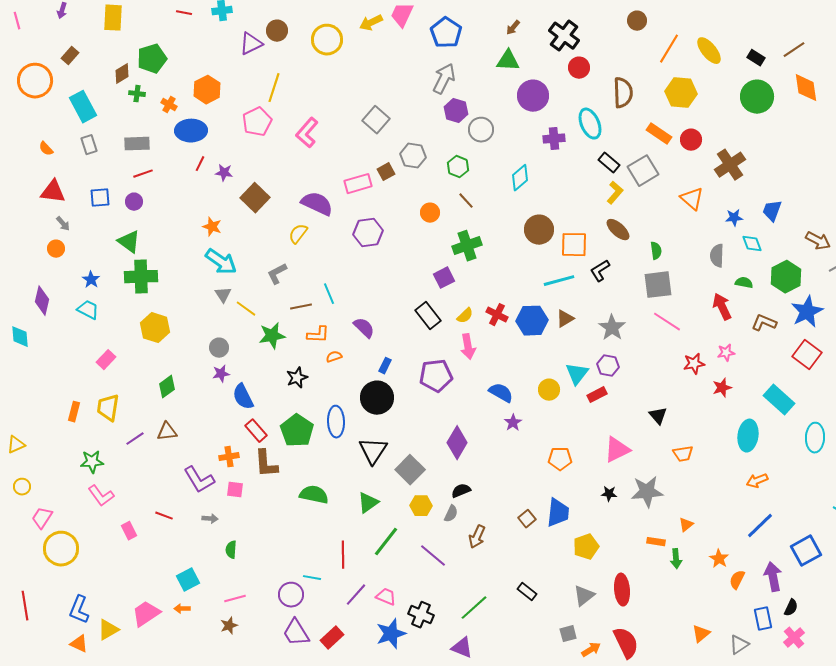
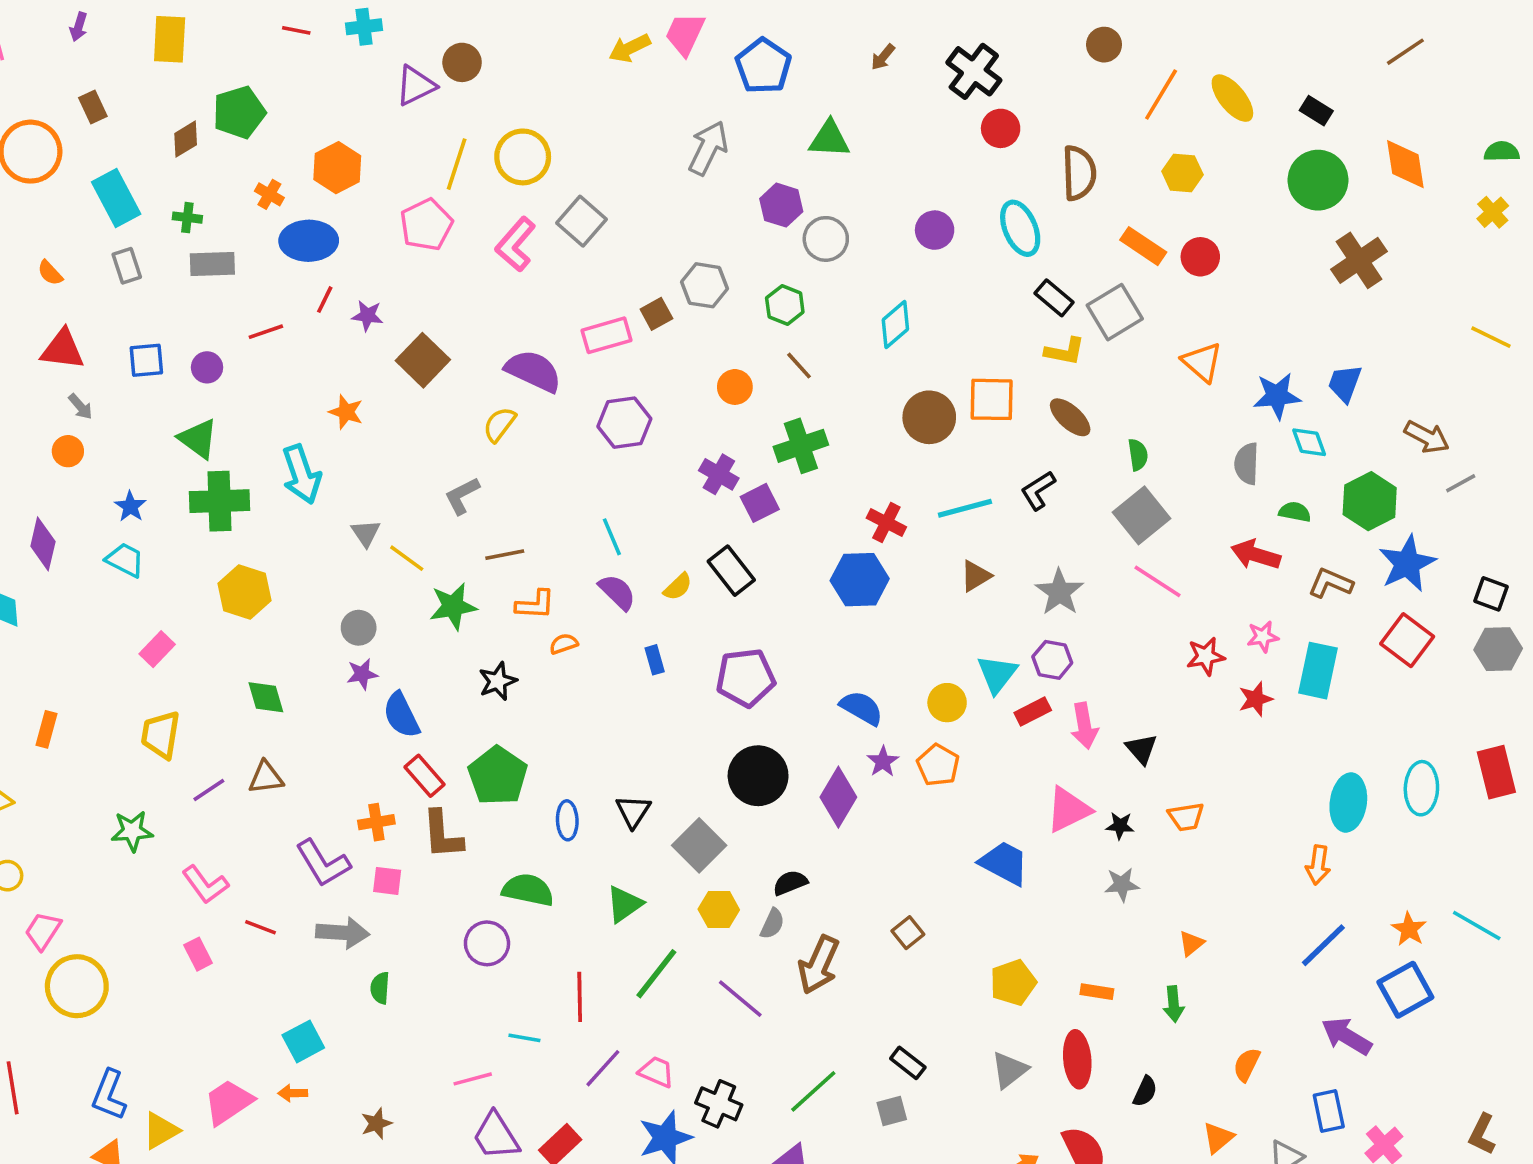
yellow circle: (327, 40) -> (523, 157), moved
brown line: (794, 50) -> (1405, 52), moved
brown rectangle: (70, 56) -> (93, 107), turned -66
green triangle: (508, 61) -> (829, 139), moved
gray arrow: (444, 79) -> (708, 148), moved
yellow hexagon: (681, 93) -> (1182, 173), size x0.7
green cross: (137, 94) -> (187, 218), moved
purple circle: (533, 96) -> (935, 230), moved, size x0.7
gray square: (376, 120) -> (582, 221), moved
purple cross: (554, 139) -> (719, 474), moved, turned 35
brown cross: (730, 165) -> (1359, 260), moved
red line: (143, 174) -> (266, 332), moved
yellow L-shape: (615, 193) -> (1065, 351), turned 60
blue star: (734, 218) -> (1277, 396), size x1.5
orange square: (574, 245) -> (992, 399), moved
cyan arrow: (221, 262) -> (302, 474), moved, turned 36
gray square: (658, 285) -> (1141, 515), turned -32
cyan line: (329, 294) -> (612, 537), moved
red arrow: (722, 307) -> (1256, 555), turned -48
red cross: (497, 315) -> (886, 523), moved
yellow semicircle: (465, 316) -> (678, 587), moved
blue hexagon: (532, 321) -> (860, 580), moved
pink arrow: (468, 347) -> (1084, 726), moved
blue rectangle: (385, 366) -> (655, 660), turned -42
green diamond: (167, 387) -> (266, 697), turned -70
black circle: (377, 398) -> (758, 776), moved
cyan rectangle: (779, 400) -> (1318, 671), moved, turned 60
orange rectangle: (74, 412) -> (47, 729), moved
blue ellipse: (336, 422) -> (567, 820), moved, size x0.7
cyan ellipse: (748, 436) -> (1348, 802), moved
purple diamond: (457, 443) -> (838, 797), moved
black triangle: (373, 451) -> (633, 811), size x0.7
orange pentagon: (560, 459) -> (938, 765), moved, turned 30
orange arrow: (757, 481) -> (1318, 865), turned -60
gray star: (647, 492) -> (1122, 885), size x0.6
black star: (609, 494) -> (1120, 826), moved
pink L-shape: (101, 496) -> (205, 885), moved
blue trapezoid: (558, 513) -> (1004, 863), moved, turned -68
gray arrow: (210, 519) -> (343, 933), size x1.8
brown arrow: (477, 537) -> (819, 965), size x1.4
orange rectangle: (656, 542) -> (1097, 992), moved
orange star: (719, 559) -> (1409, 929), moved
purple arrow: (773, 577) -> (1347, 1036), turned -48
orange semicircle: (737, 580) -> (1247, 1065), moved
purple circle: (291, 595) -> (487, 943), moved
pink line: (235, 599) -> (473, 1079), moved
black semicircle: (791, 608) -> (1145, 1091), moved
gray square: (568, 634) -> (892, 1111), moved

